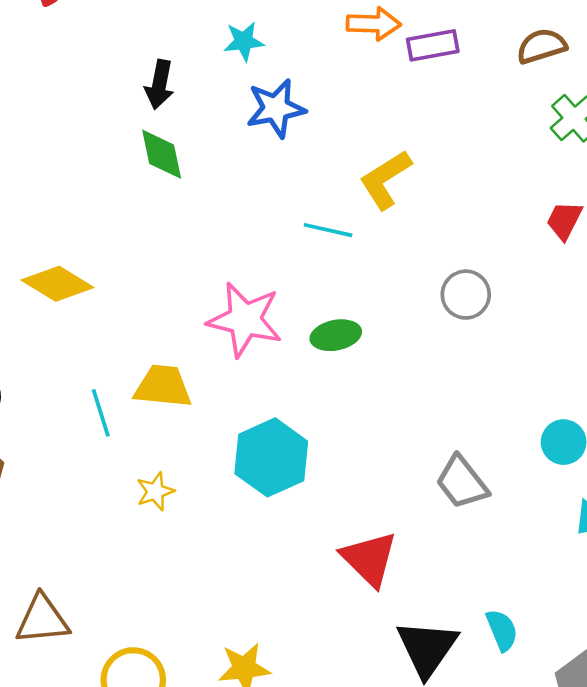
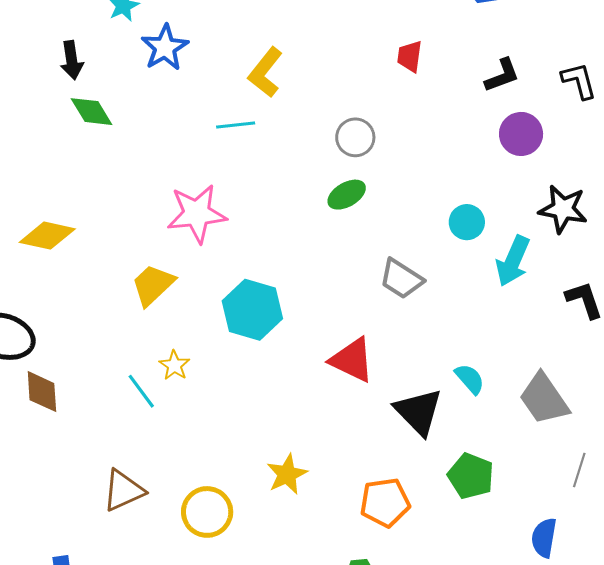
green ellipse: (336, 335) -> (347, 195), moved
yellow trapezoid: (163, 386) -> (153, 285), turned -30
cyan line: (101, 413) -> (141, 391), moved

